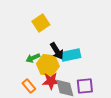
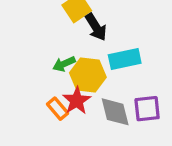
black arrow: (57, 51) -> (96, 27), moved
red star: (51, 81) -> (77, 101), moved, turned -30

